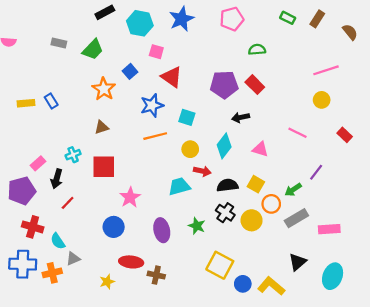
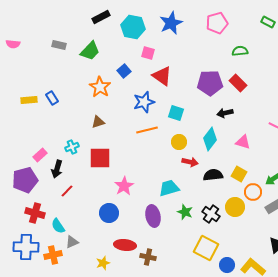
cyan trapezoid: (179, 186) -> (169, 188), moved
black cross: (225, 213) -> (211, 214), moved

